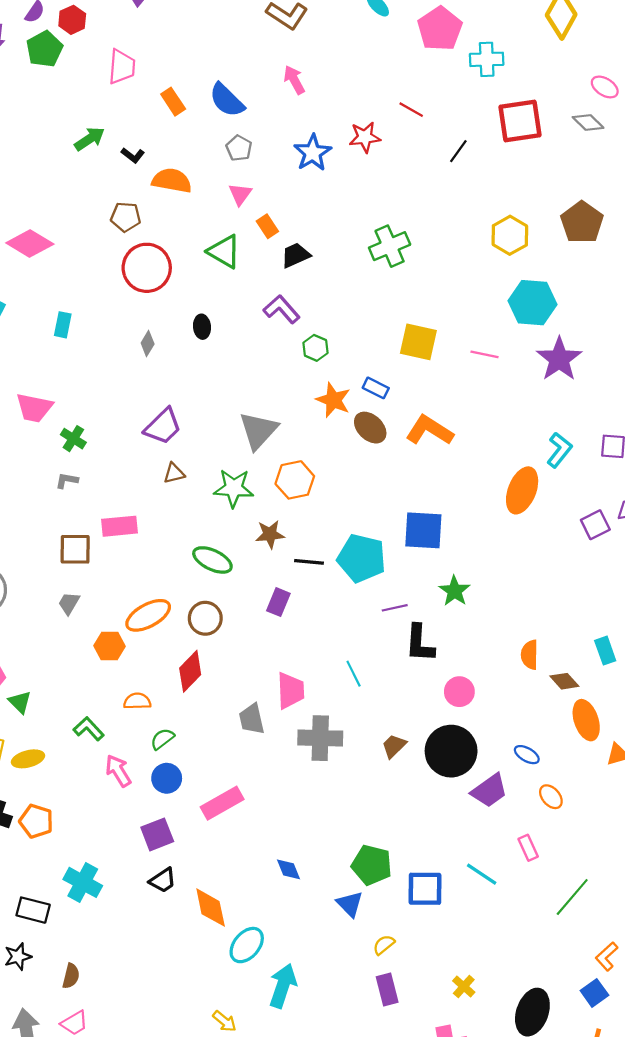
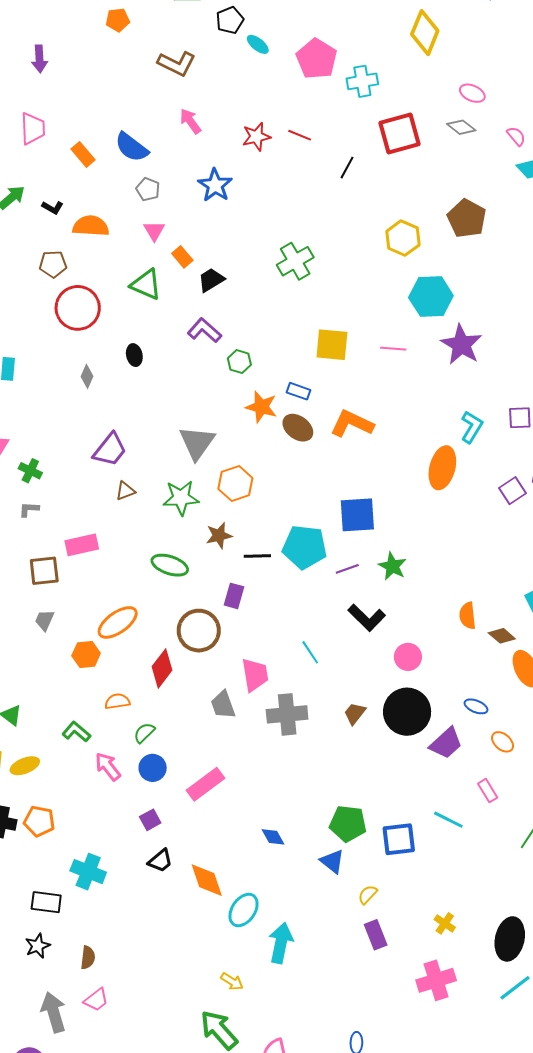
red star: (365, 137) -> (256, 137), moved
purple line: (395, 608) -> (347, 569), moved
brown circle: (205, 618) -> (199, 631), moved, size x1.4
black L-shape: (420, 643) -> (367, 618), turned -42
purple square: (157, 834) -> (150, 820), size x0.7

